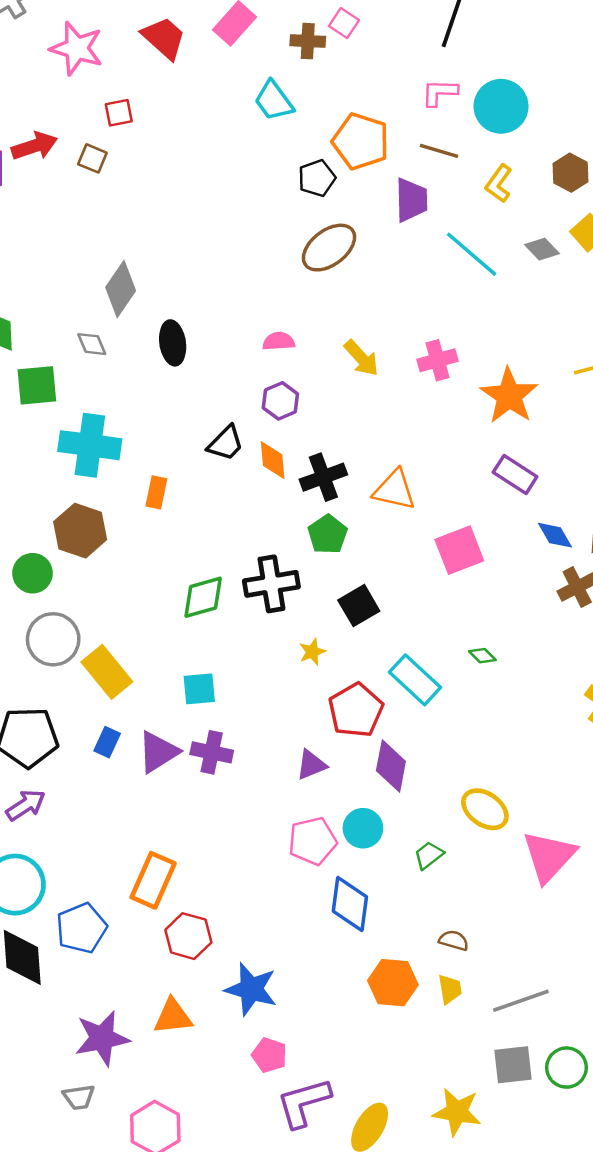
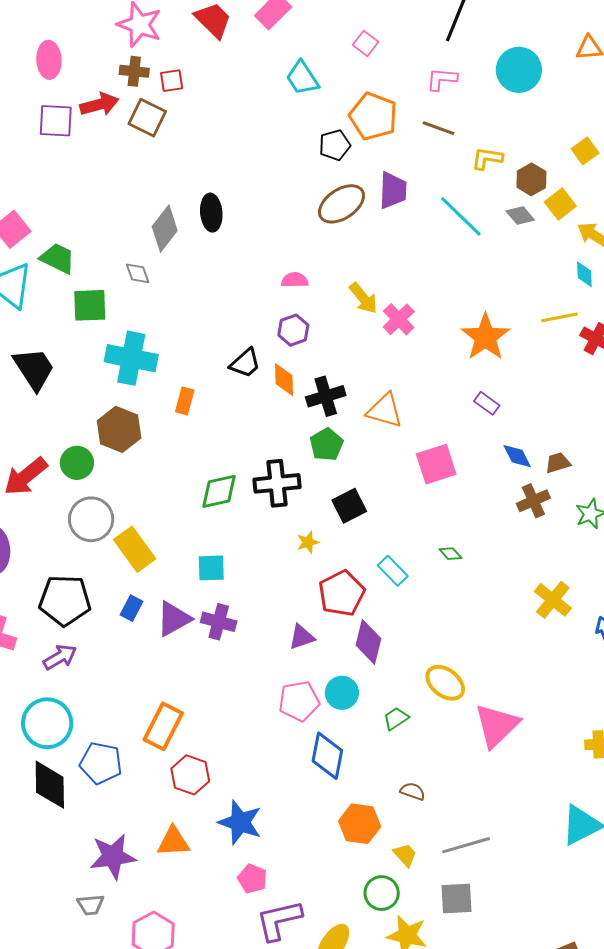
pink square: (344, 23) -> (366, 43), moved
brown cross: (308, 41) -> (134, 71), moved
cyan circle: (501, 106) -> (519, 70), moved
brown square: (92, 158) -> (147, 118), size x1.5
brown hexagon: (570, 173) -> (531, 179), moved
yellow L-shape: (499, 184) -> (487, 158), turned 60
purple trapezoid: (411, 200) -> (393, 190), moved
black ellipse: (173, 343) -> (211, 213), moved
pink cross: (438, 360) -> (399, 319), moved, turned -32
purple rectangle: (515, 474) -> (487, 403), size x0.7
cyan rectangle: (415, 680) -> (393, 571), size x0.7
blue pentagon: (81, 928) -> (101, 763), turned 30
yellow trapezoid: (450, 989) -> (405, 855), moved, turned -36
green circle: (567, 1068) -> (382, 893), moved

